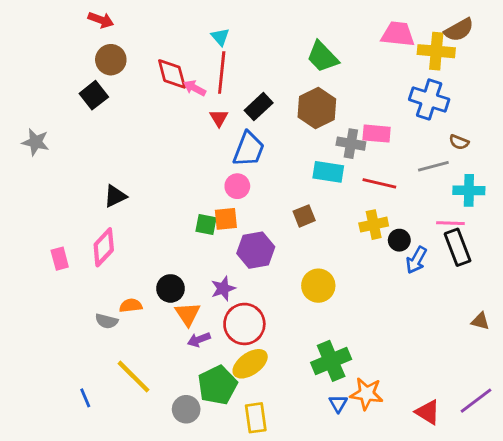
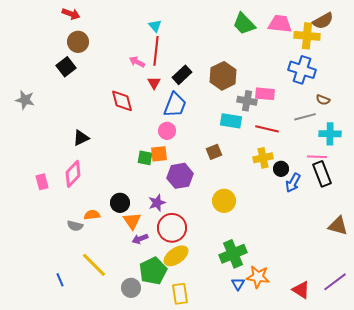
green trapezoid: (323, 57) -> (244, 24), moved
red diamond: (172, 74) -> (122, 101), moved
brown triangle: (480, 321) -> (338, 226), size x1.5

